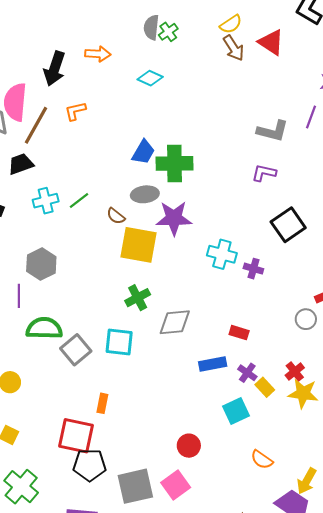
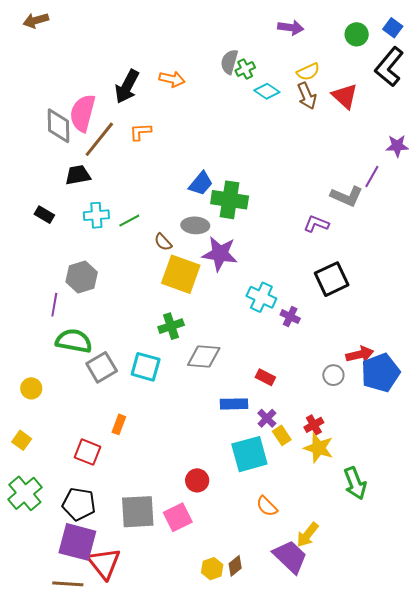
cyan diamond: (150, 78) -> (267, 91), moved
gray L-shape: (273, 131) -> (347, 196), moved
cyan square: (236, 411) -> (249, 454), size x1.4
red square: (76, 436) -> (87, 452), size x0.7
black pentagon: (90, 465) -> (79, 504), moved

